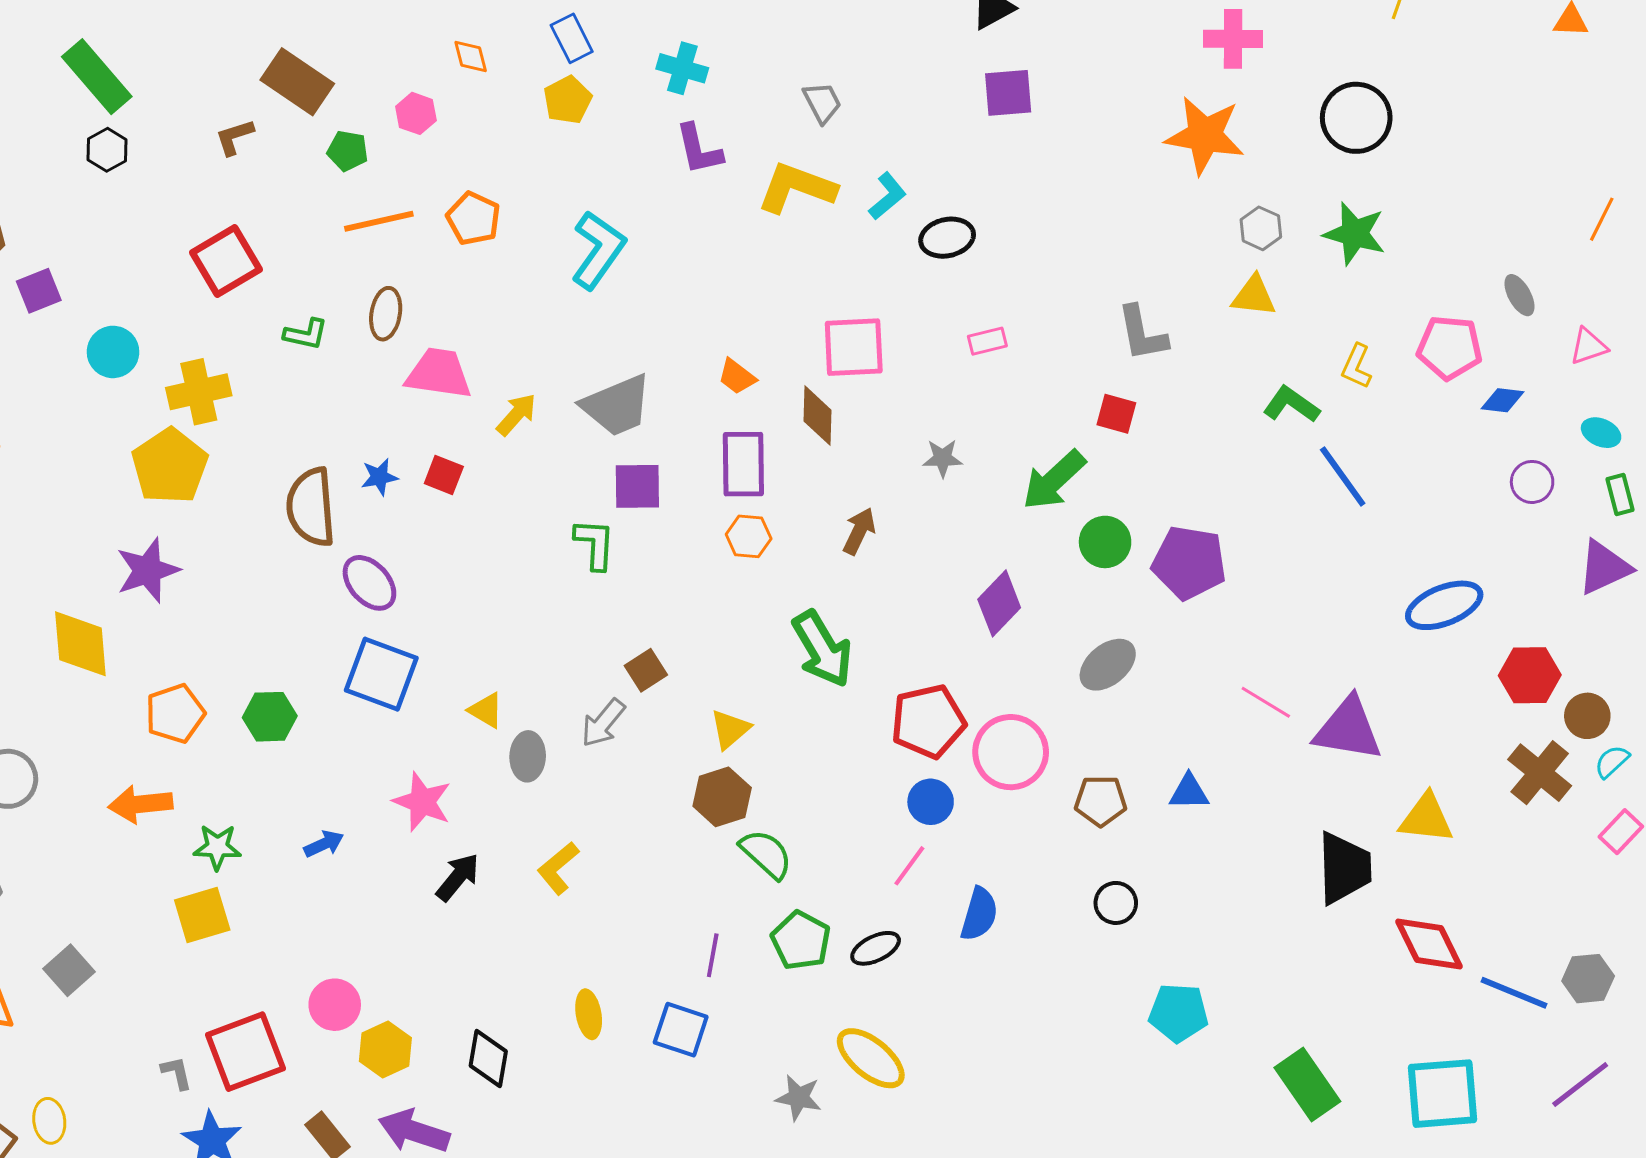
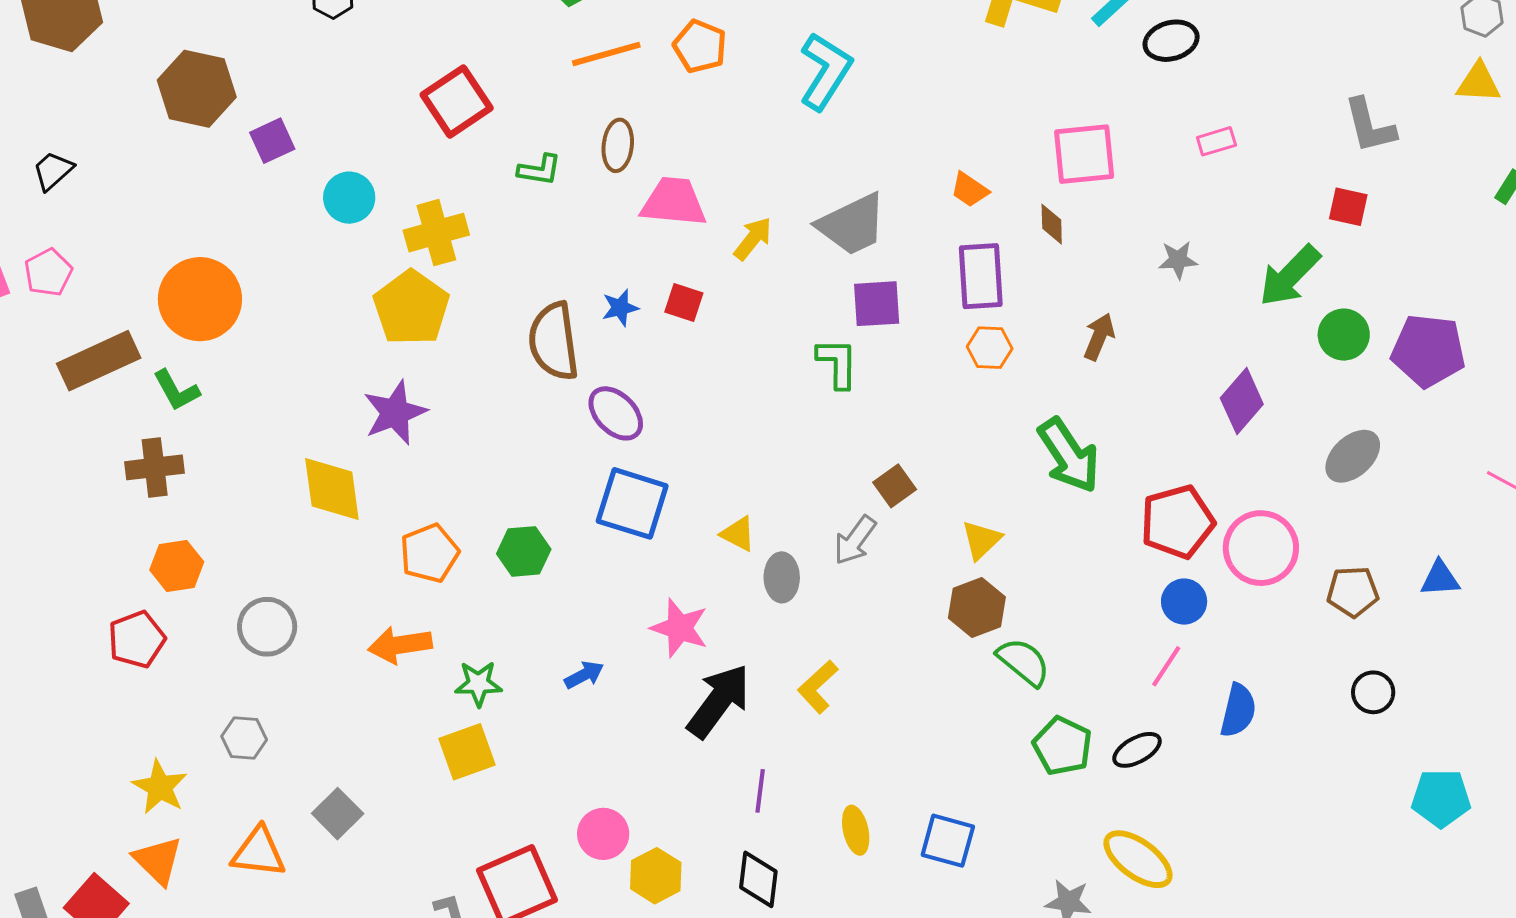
brown diamond: (817, 416) -> (1052, 224), size x0.7
black arrow: (458, 877) -> (719, 701), size x1.5
purple line: (713, 955) -> (760, 791), moved

